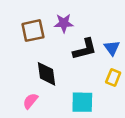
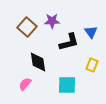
brown square: (33, 31) -> (27, 27), turned -36
blue triangle: (112, 48) -> (91, 32), moved

